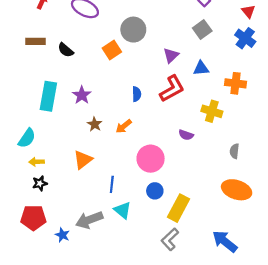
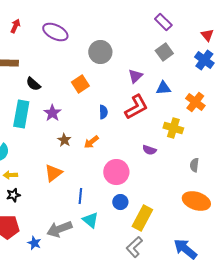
black semicircle: (66, 50) -> (33, 84), moved
orange square: (112, 50) -> (80, 84), moved
orange cross: (235, 83) -> (195, 102), turned 30

